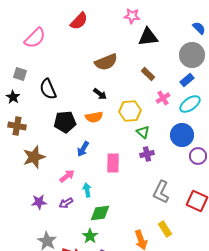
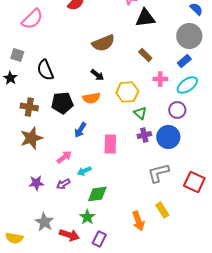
pink cross: (163, 98) -> (160, 79), turned 32
brown cross: (17, 126) -> (29, 107), moved
blue circle: (182, 135) -> (168, 137), moved
purple circle: (198, 156) -> (177, 110), moved
cyan arrow: (87, 190) -> (84, 171), turned -104
gray L-shape: (161, 192) -> (158, 173), turned 50

